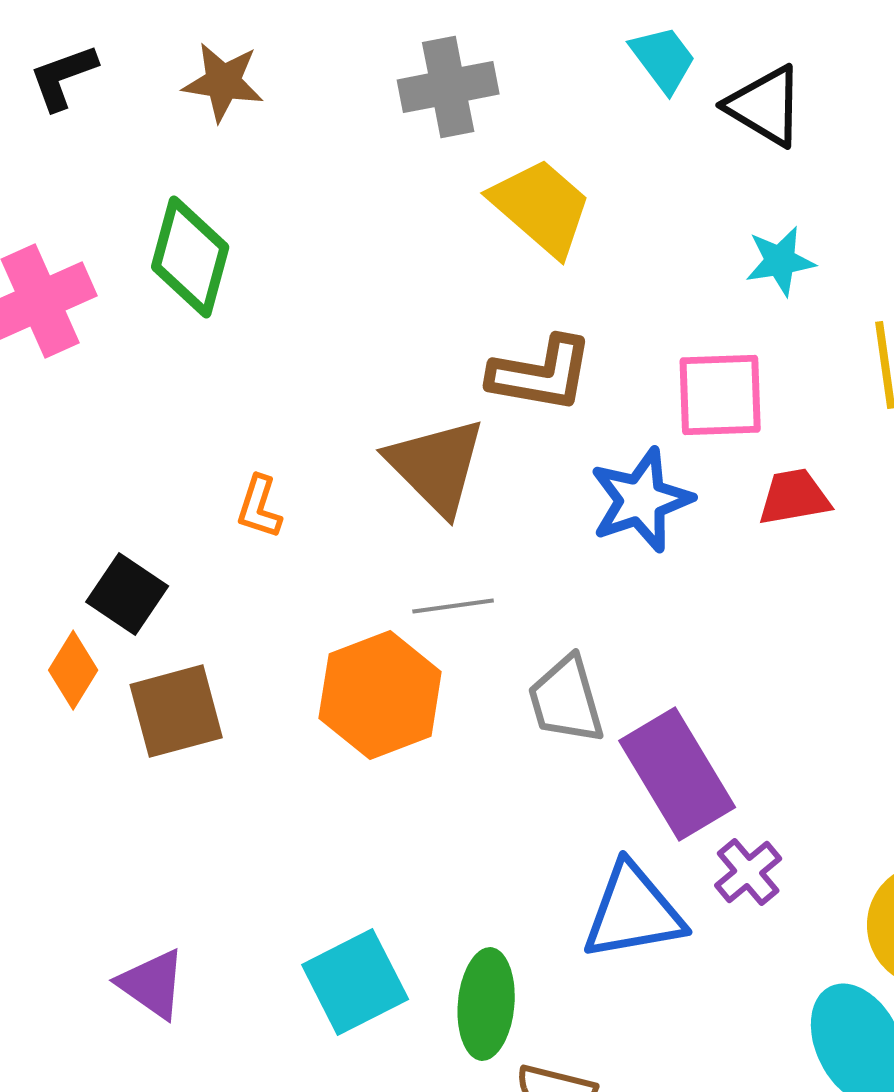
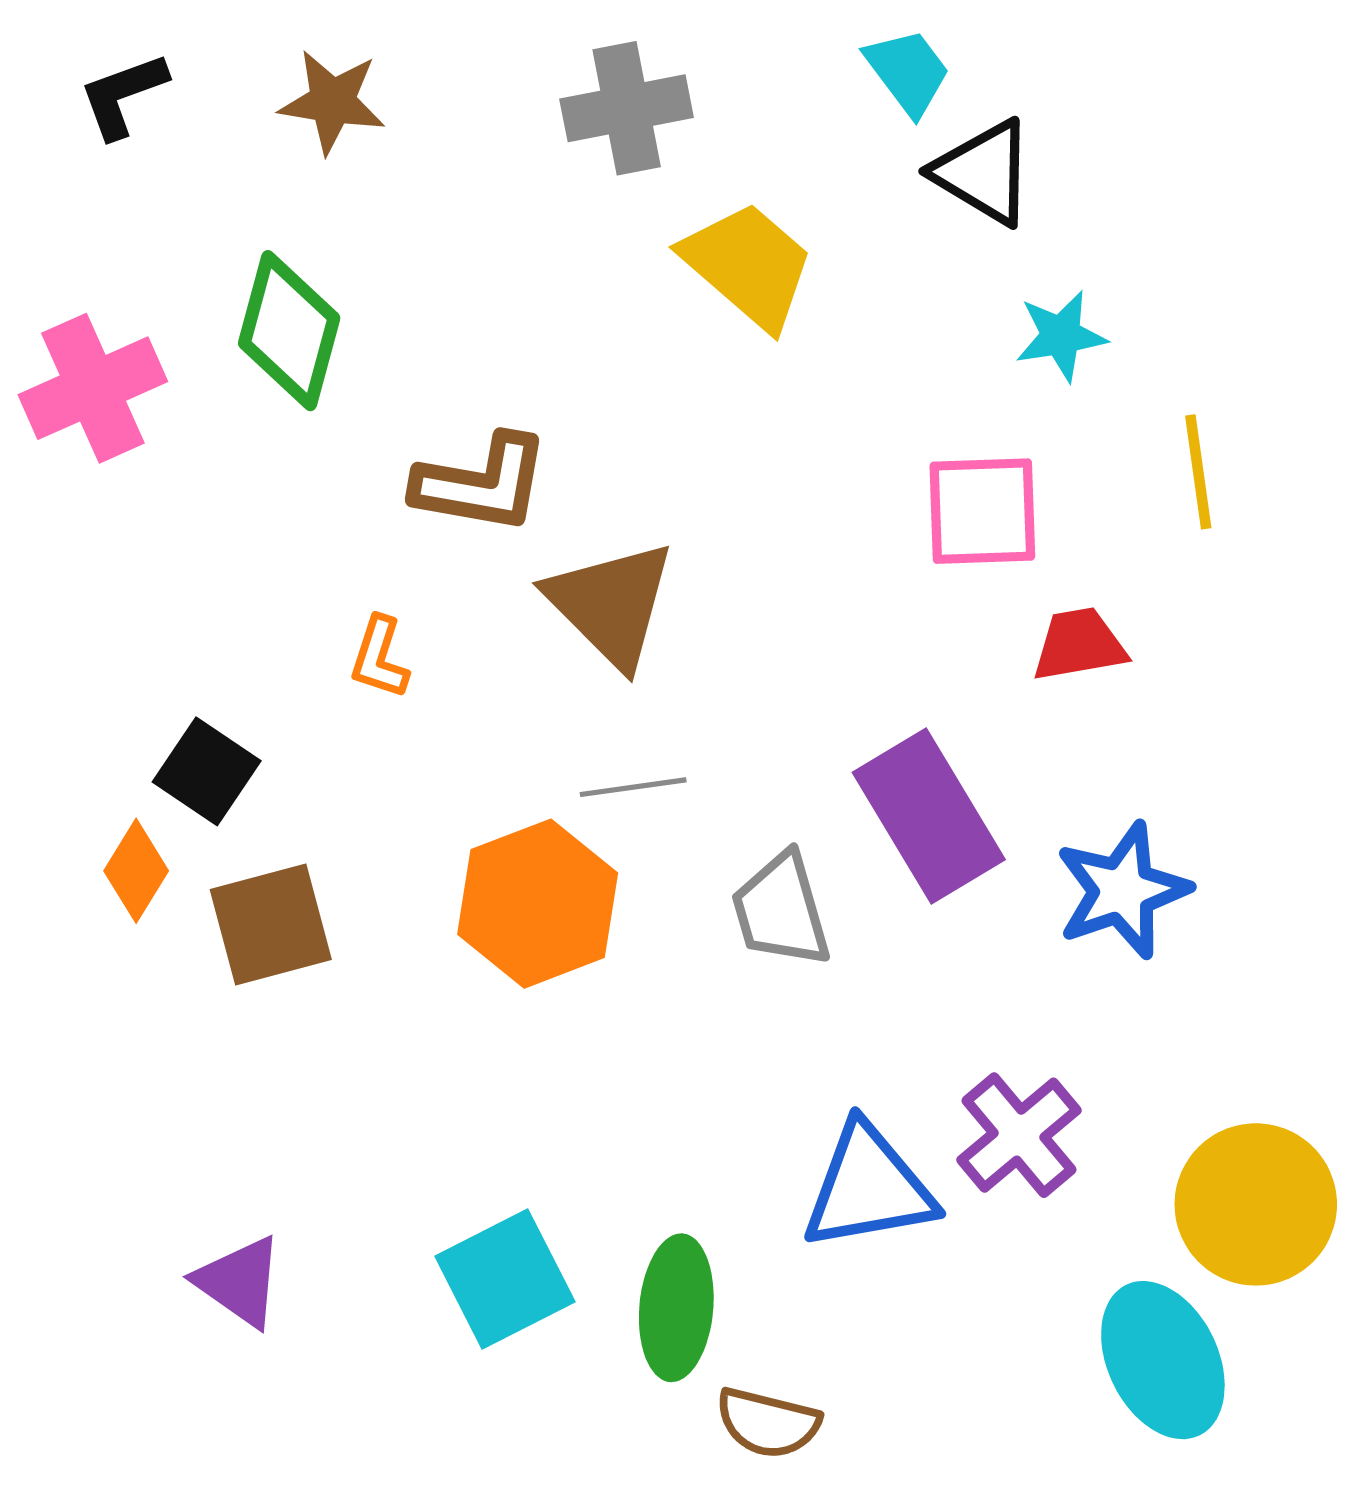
black triangle: (765, 106) -> (984, 172), moved
brown L-shape: (541, 374) -> (481, 484), moved
blue star: (641, 500) -> (1122, 890), moved
purple rectangle: (677, 774) -> (929, 816), moved
purple cross: (748, 872) -> (1019, 1135), size x1.4

